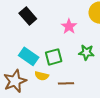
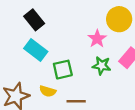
pink star: (69, 26) -> (97, 39), moved
cyan rectangle: (29, 56) -> (36, 50), moved

